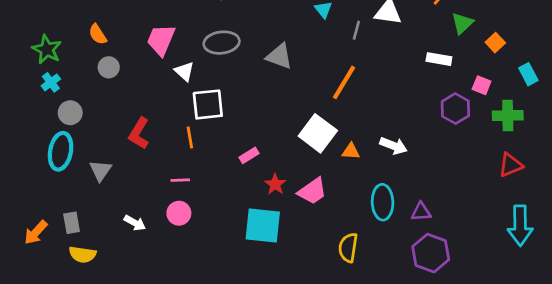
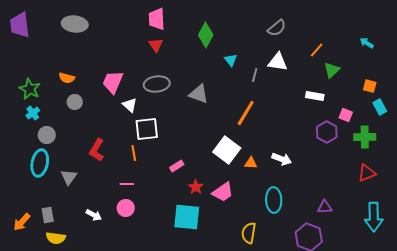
orange semicircle: (98, 34) -> (67, 78), turned -42
orange square: (495, 43) -> (370, 86), moved, turned -32
purple triangle: (421, 212) -> (325, 207), moved

